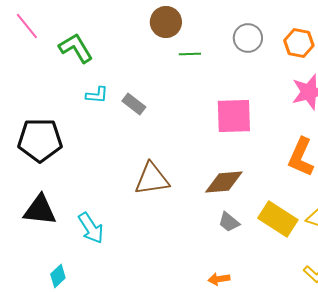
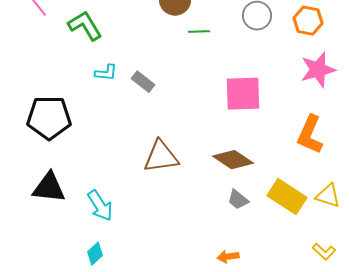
brown diamond: (224, 182) -> (233, 160), turned 39
cyan diamond: (58, 276) -> (95, 254), moved

